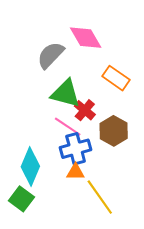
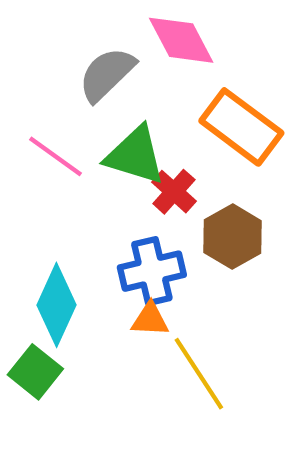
orange rectangle: (116, 78) -> (241, 127), size x1.4
pink line: (68, 127) -> (56, 156), moved

